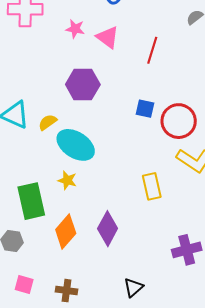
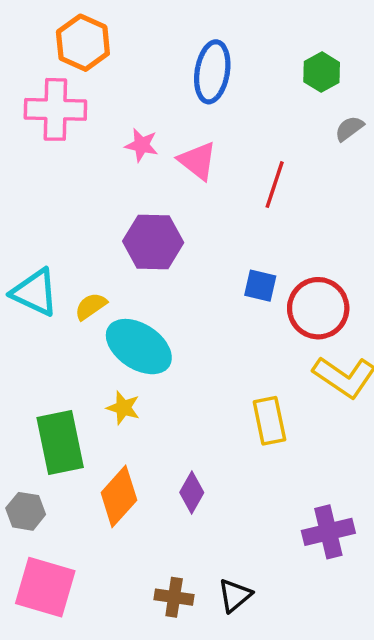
purple diamond: (108, 229) -> (192, 492), size x0.7
pink square: (24, 285) -> (45, 587), size x1.8
brown cross: (66, 291) -> (174, 597), moved

